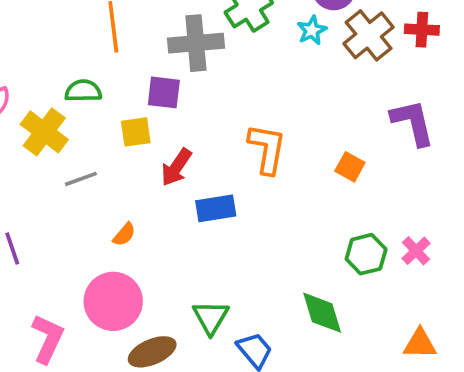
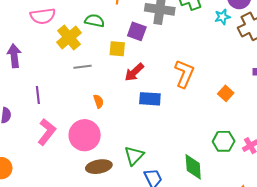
orange semicircle: (124, 234) -> (99, 101), turned -72
pink L-shape: (48, 339) -> (47, 132), moved

